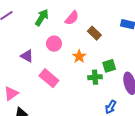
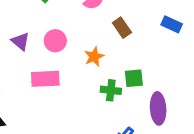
pink circle: (54, 44) -> (55, 41), moved
pink rectangle: (49, 78) -> (45, 79), turned -54

